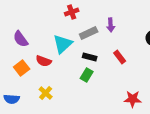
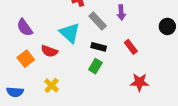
gray rectangle: (89, 33) -> (98, 21), turned 72
cyan triangle: (63, 44) -> (70, 33), turned -35
red star: (133, 99) -> (139, 82), moved

